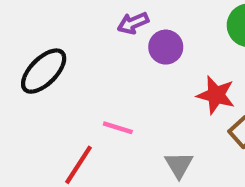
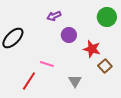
purple circle: (166, 47) -> (69, 35), moved

